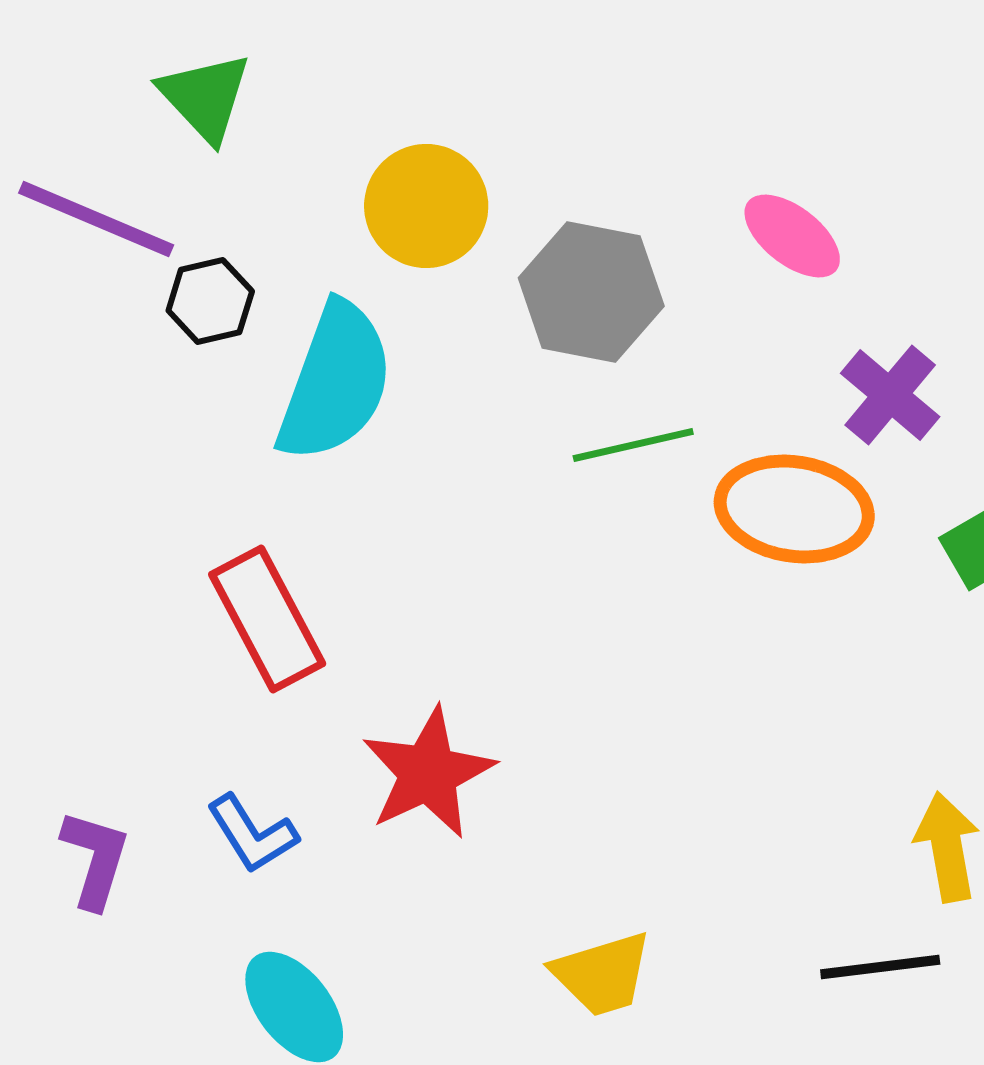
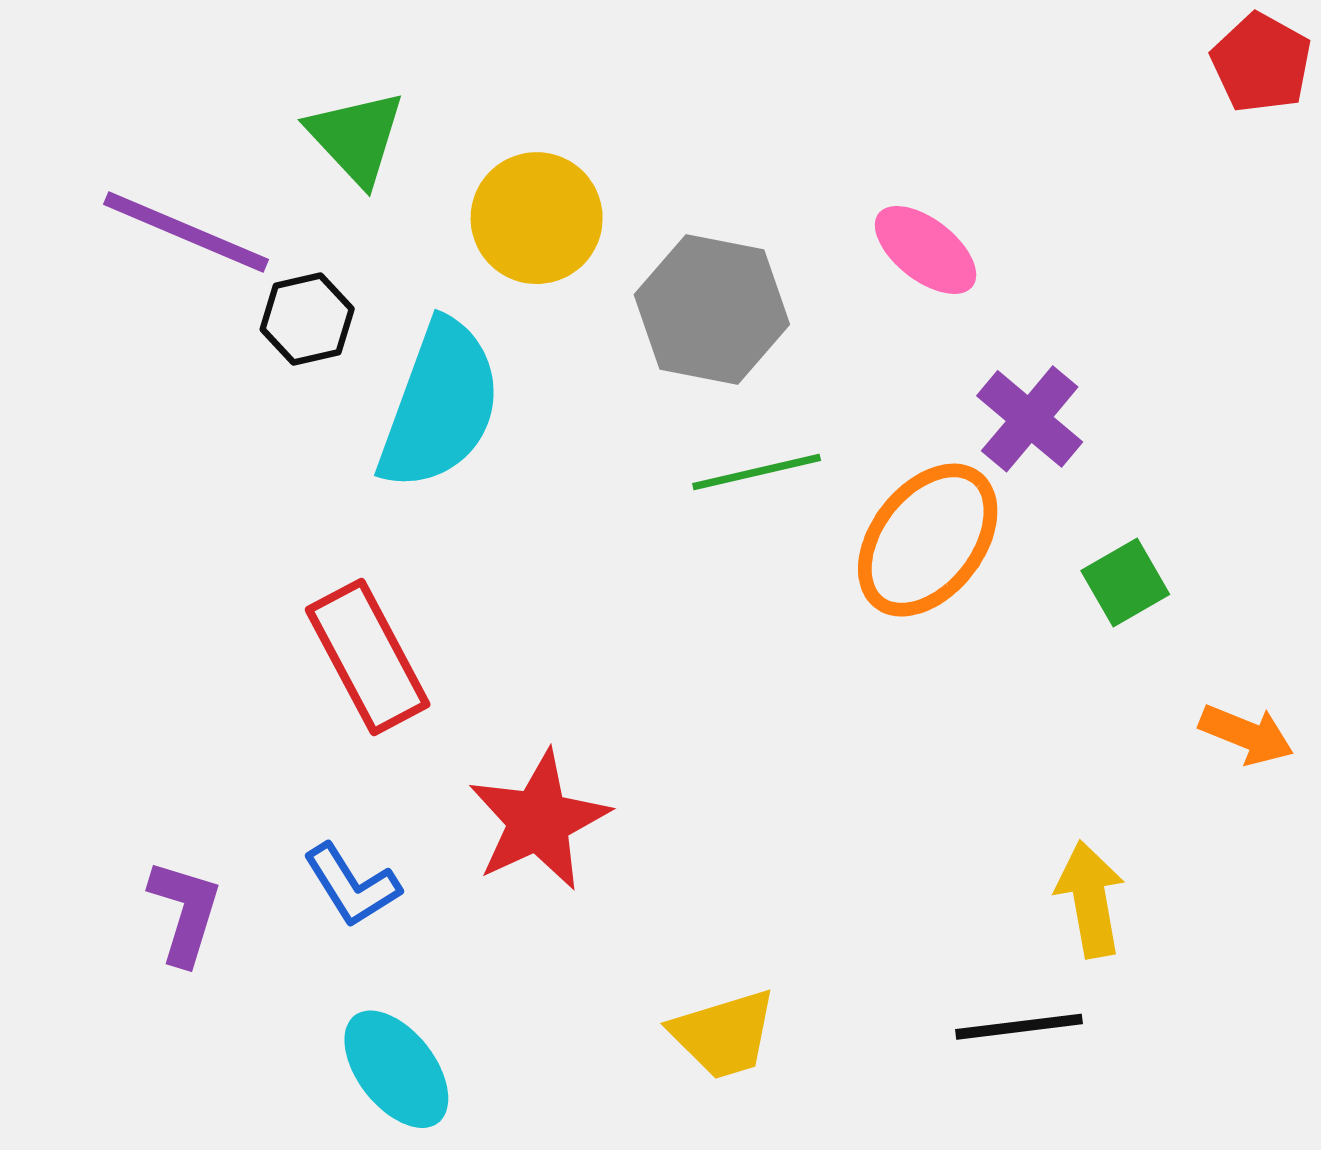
green triangle: (205, 97) -> (356, 137), moved
orange ellipse: (794, 509) -> (928, 540), turned -61

